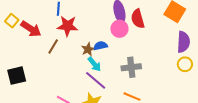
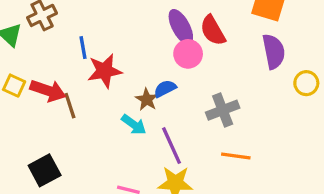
purple semicircle: (183, 42) -> (274, 51), moved
brown line: (53, 46) -> (70, 106), moved, turned -35
cyan arrow: (94, 64) -> (134, 125), moved
purple line: (96, 80) -> (172, 146), turned 40

